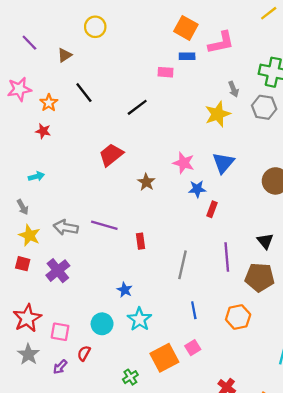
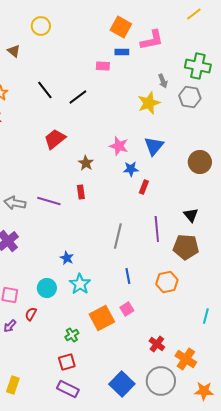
brown triangle: (65, 55) -> (14, 51), turned -48
black line: (84, 93) -> (45, 90), moved
red rectangle: (141, 241) -> (81, 192), moved

